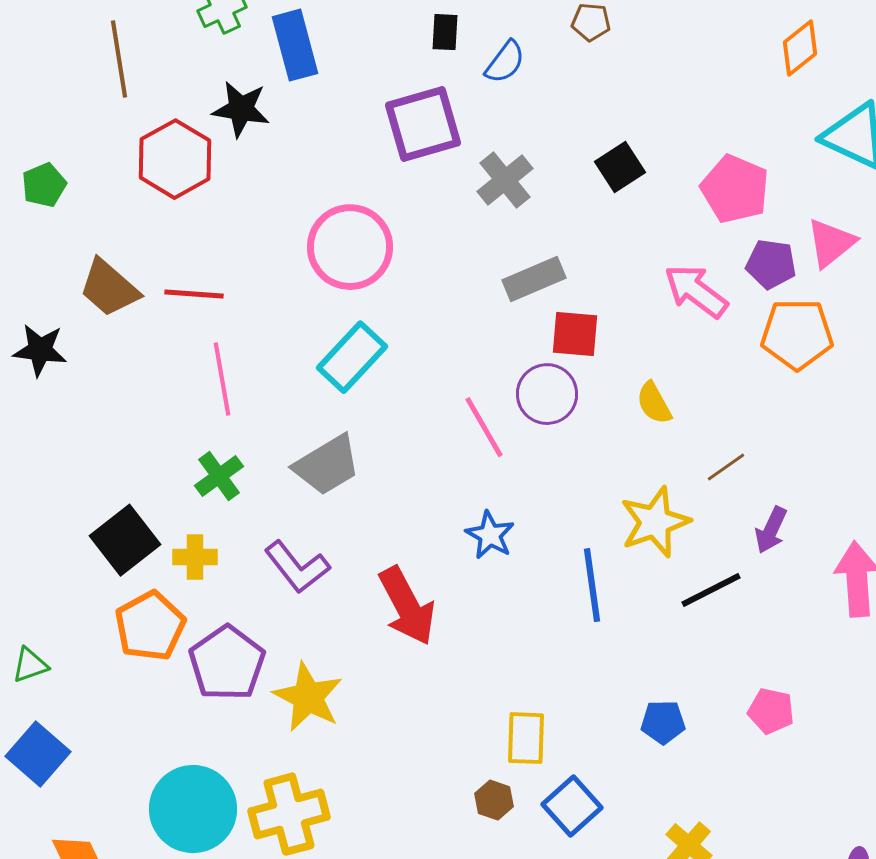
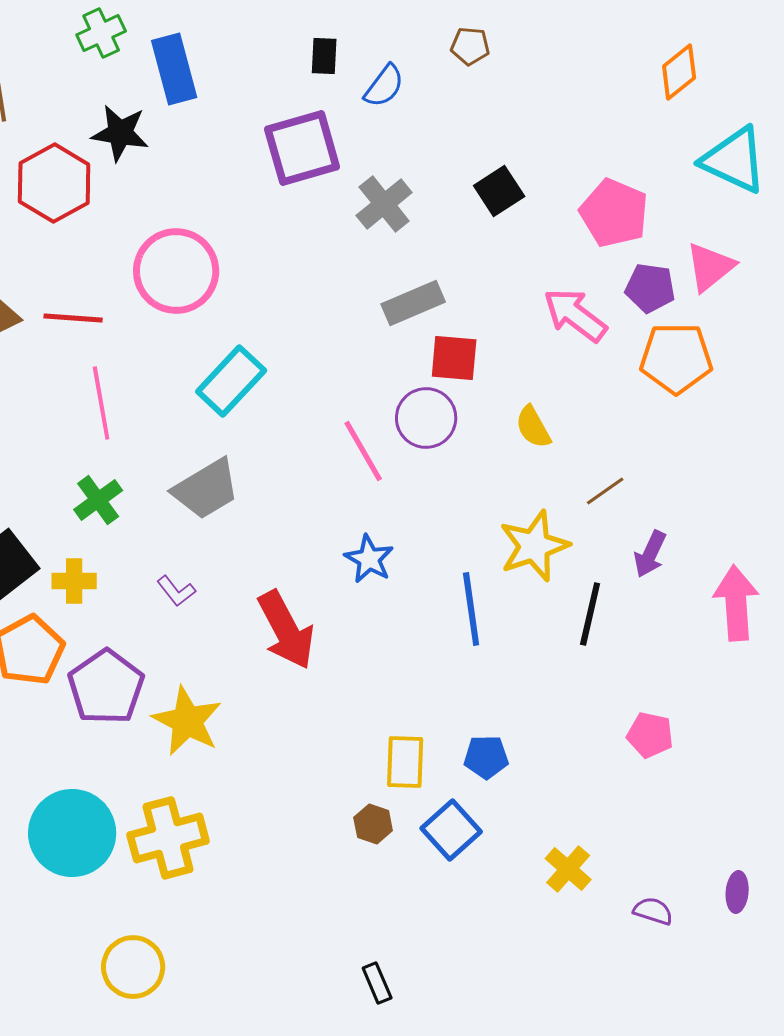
pink circle: (350, 247) -> (176, 271), moved
purple L-shape: (297, 567) -> (176, 591), size x0.6
black line: (711, 590) -> (590, 614), turned -50
blue pentagon: (663, 722) -> (486, 757), moved

